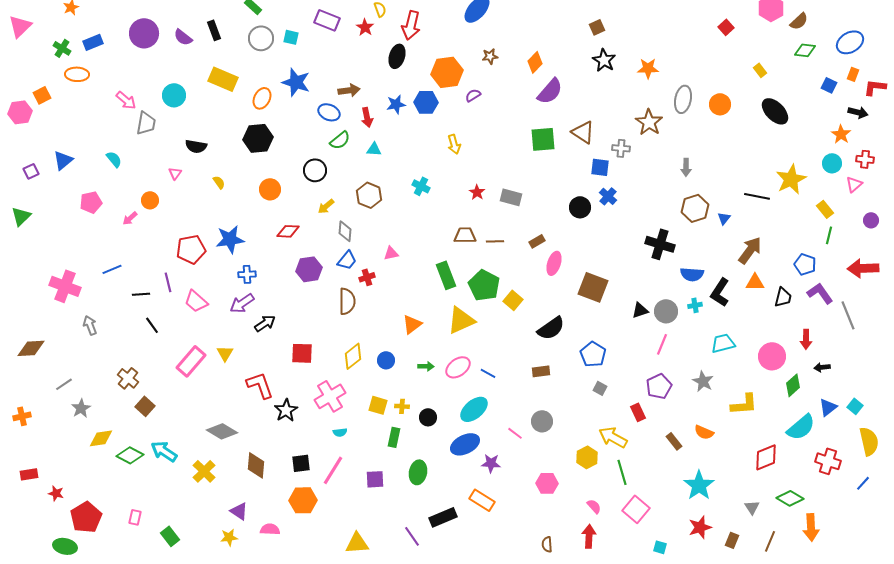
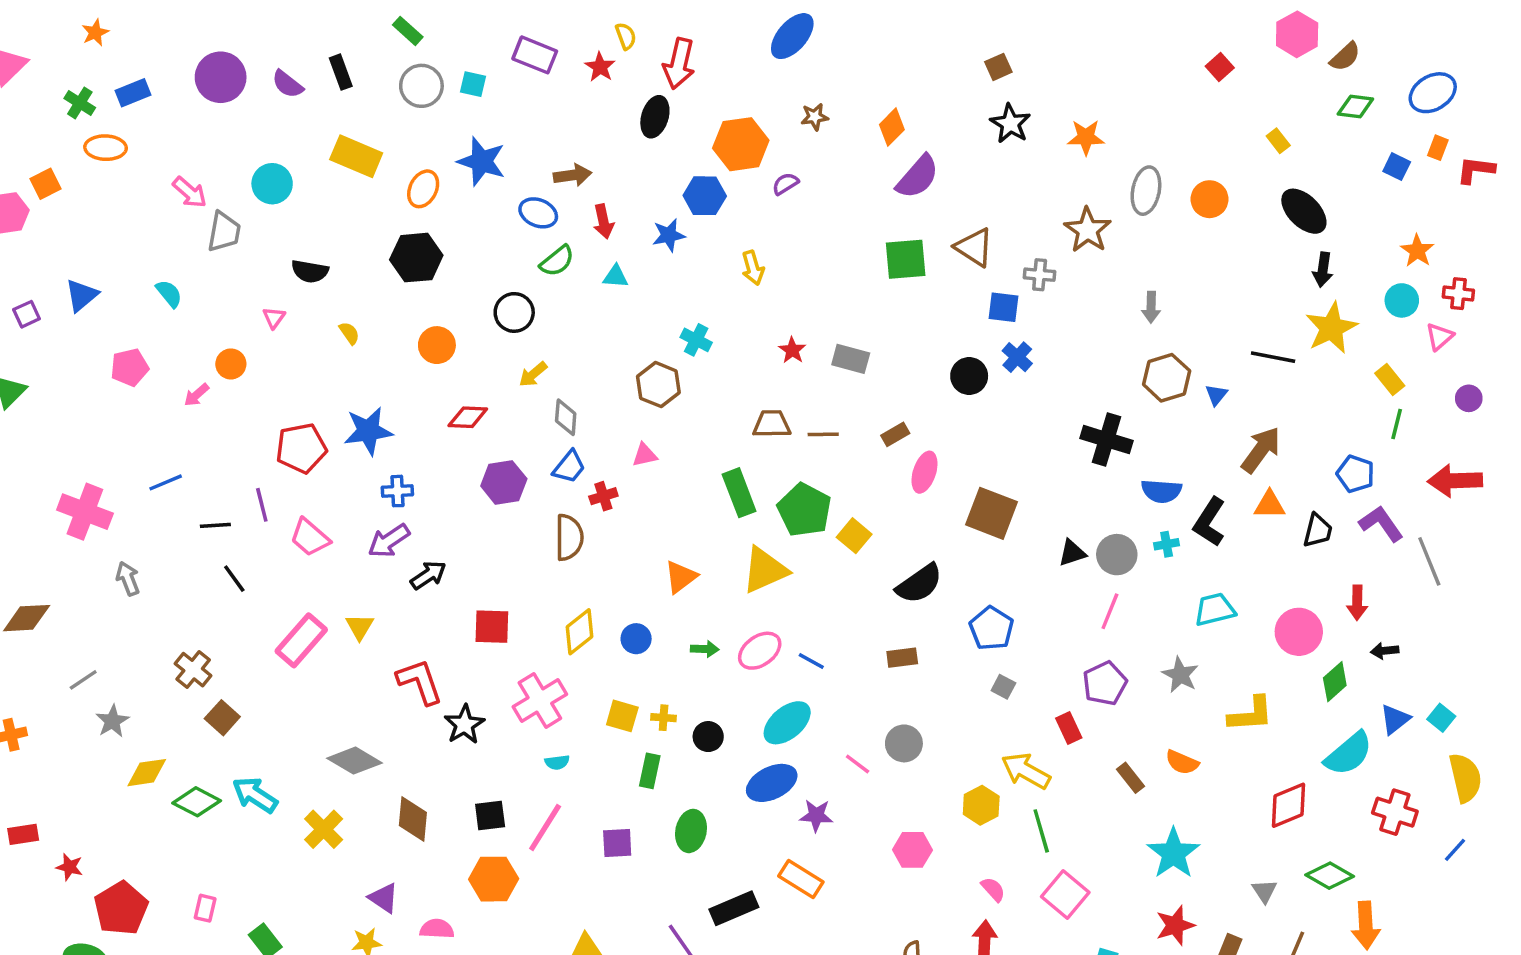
blue star: (396, 104) -> (669, 235), moved
black arrow: (858, 112) -> (1323, 270), moved, turned 84
brown hexagon: (369, 195) -> (658, 385), moved

